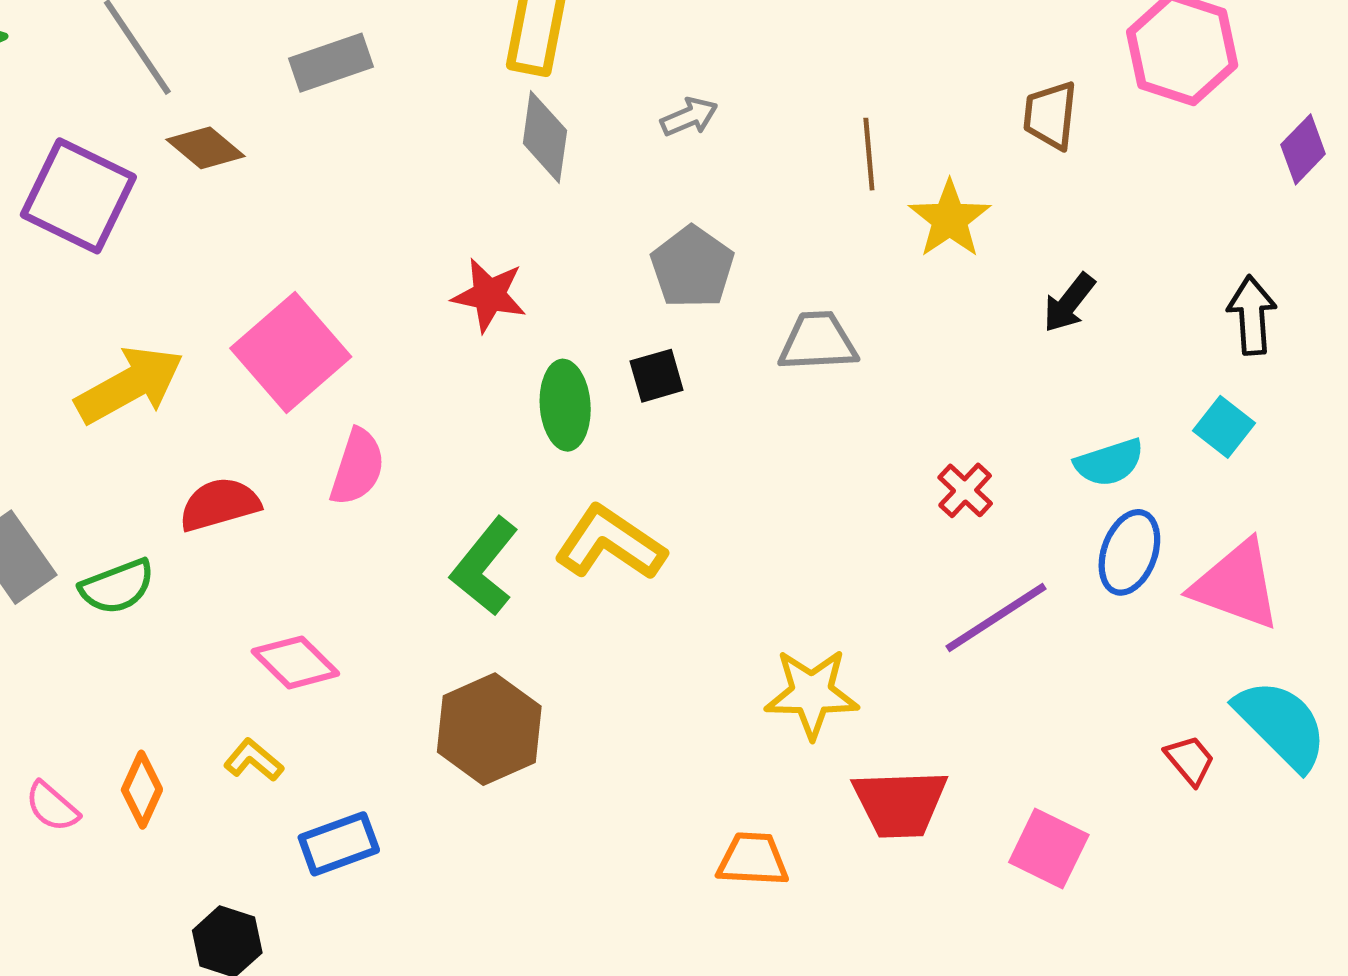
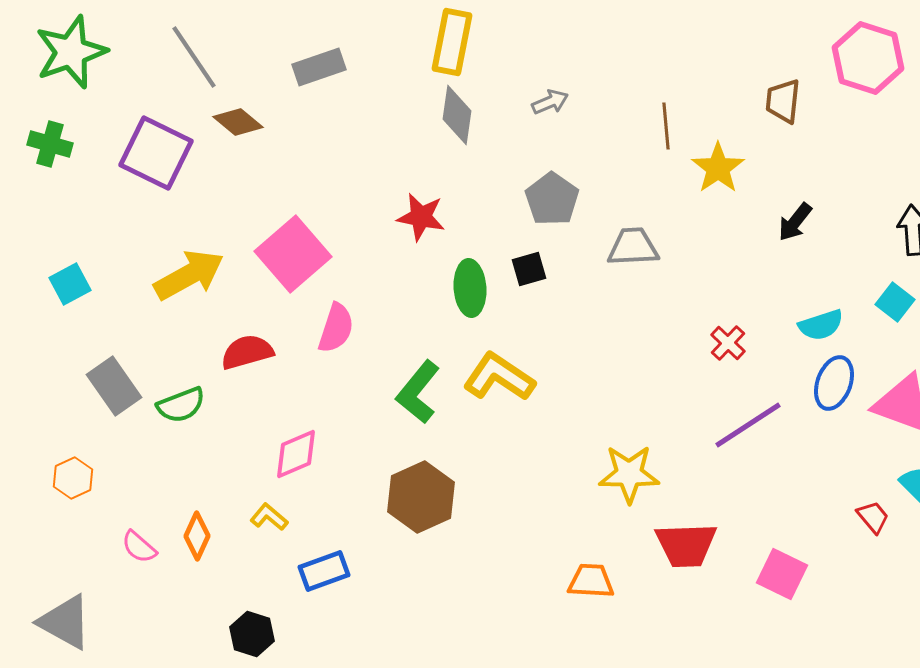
pink diamond: (295, 662) -> (296, 454), turned -68

